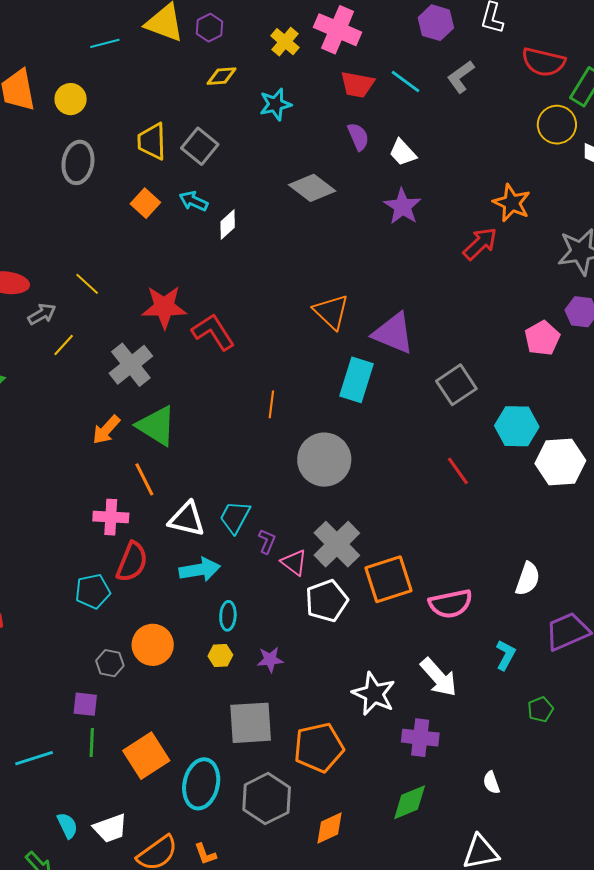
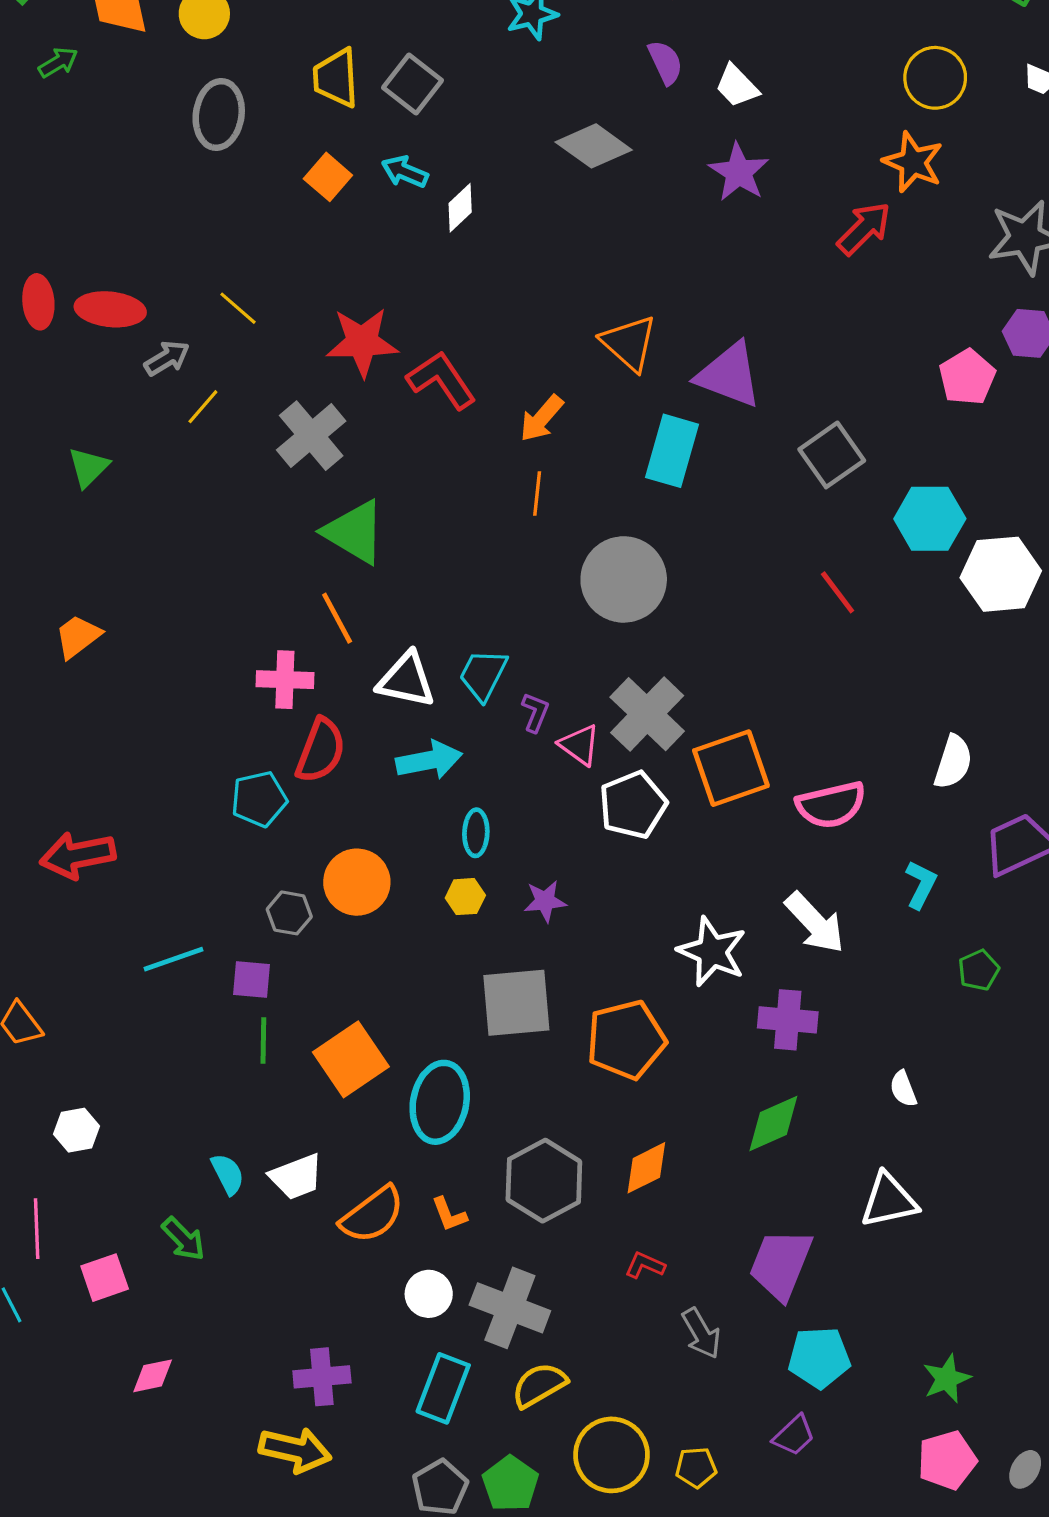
yellow circle: (557, 125) -> (935, 78), moved
orange arrow: (106, 430) -> (542, 418), moved
cyan line: (34, 758) -> (173, 959), moved
gray hexagon: (267, 799) -> (544, 1181), moved

